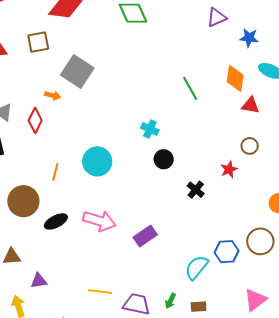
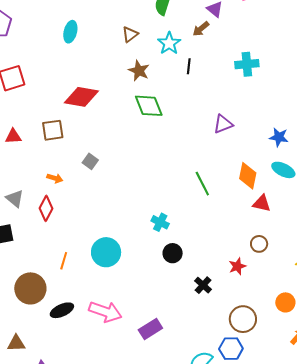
purple triangle: (217, 17) -> (223, 124), moved
blue star: (249, 38) -> (279, 137), moved
gray square: (77, 71) -> (90, 161), size x0.5
orange arrow: (53, 95) -> (55, 178), moved
brown circle: (260, 241) -> (243, 319), moved

